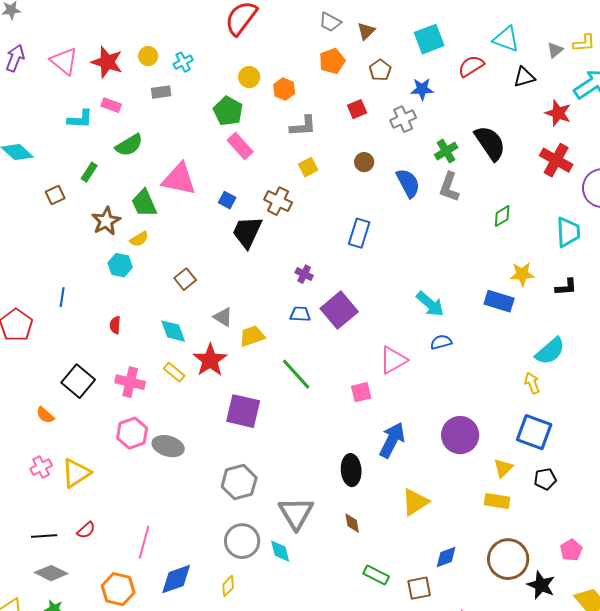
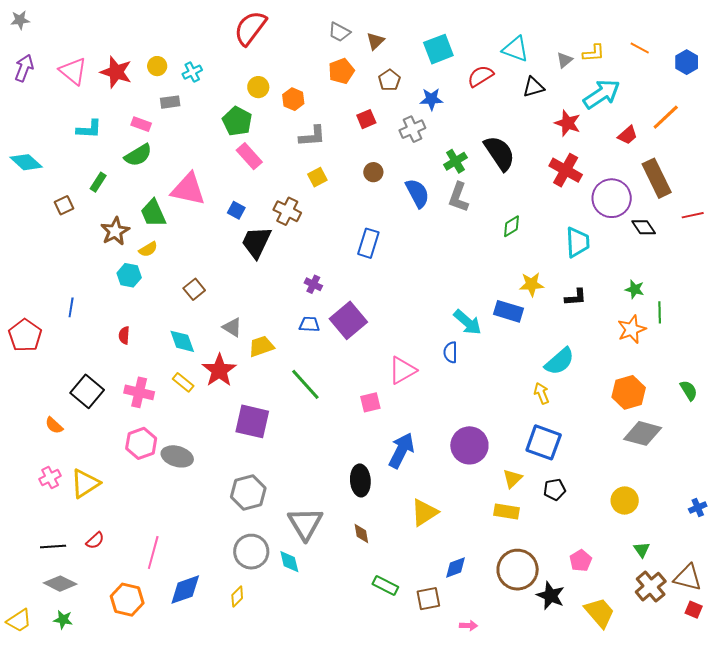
pink rectangle: (111, 105) -> (141, 124), moved
cyan arrow: (430, 304) -> (467, 322), moved
blue semicircle: (441, 342) -> (450, 352), turned -75

